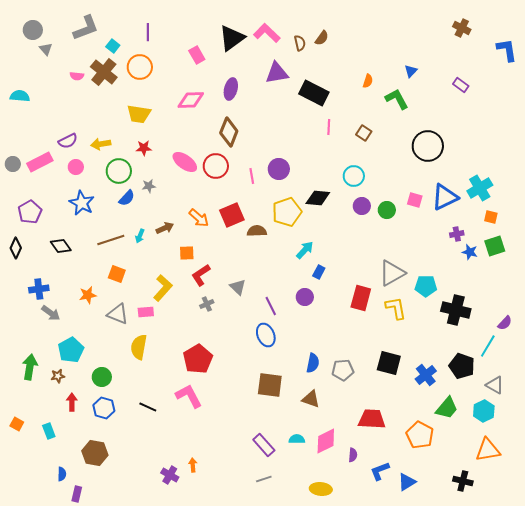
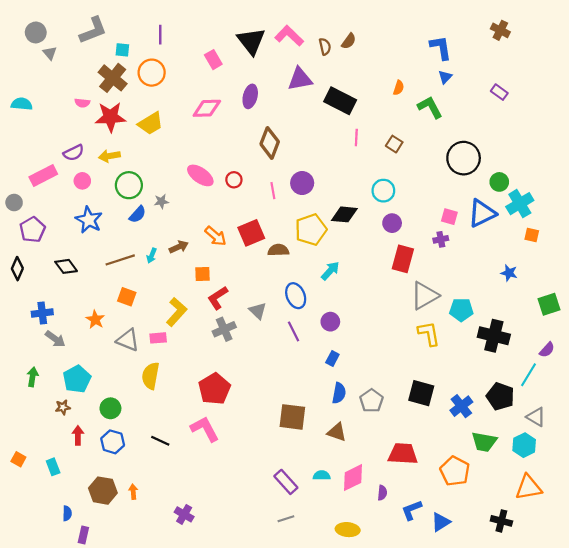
black triangle: (232, 38) -> (251, 41), turned -32
cyan square: (113, 46) -> (122, 50), turned -32
blue L-shape: (507, 50) -> (441, 48), moved
pink semicircle: (77, 76) -> (82, 103), moved
yellow trapezoid: (139, 114) -> (151, 123), turned -40
brown diamond: (229, 132) -> (270, 143), moved
red star: (144, 148) -> (110, 117), moved, size x1.8
gray circle: (13, 164) -> (14, 203), moved
red circle: (216, 166) -> (234, 180), size x0.6
green circle: (387, 210) -> (499, 182), moved
purple cross: (457, 234) -> (441, 239), moved
green square: (495, 246) -> (549, 304), moved
blue rectangle: (319, 272) -> (332, 358), moved
orange star: (88, 295) -> (95, 319), turned -30
red rectangle: (361, 298) -> (403, 259), moved
gray cross: (207, 304) -> (224, 329), size x1.5
blue ellipse: (266, 335) -> (296, 296), moved
green arrow: (30, 367) -> (32, 377), moved, size x0.7
gray pentagon: (343, 370) -> (371, 401), turned -30
green trapezoid: (447, 408) -> (484, 442), turned 60
orange arrow: (193, 465) -> (133, 492), moved

